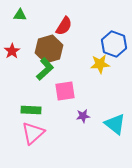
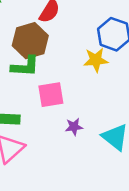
green L-shape: (45, 69) -> (25, 66), turned 45

